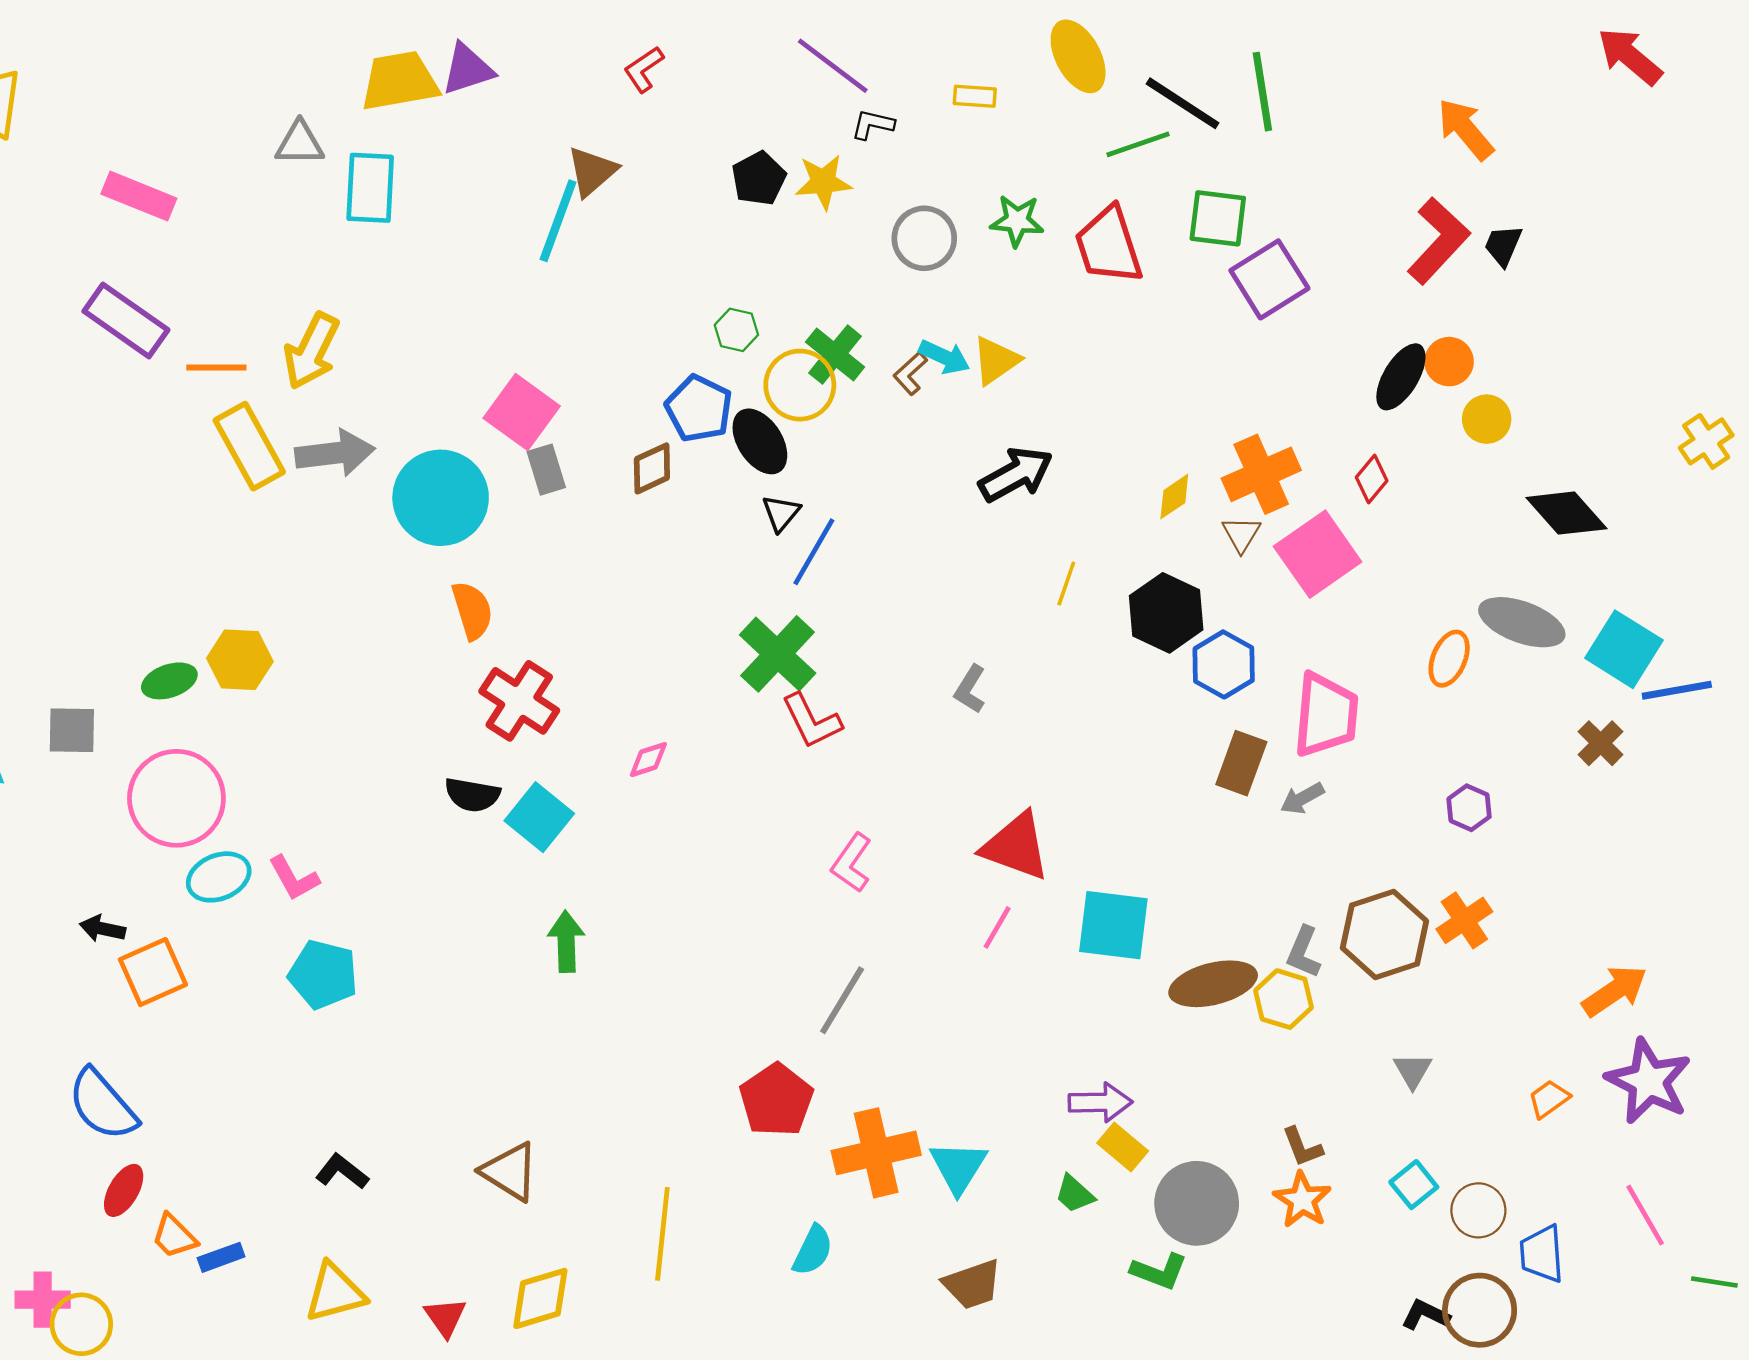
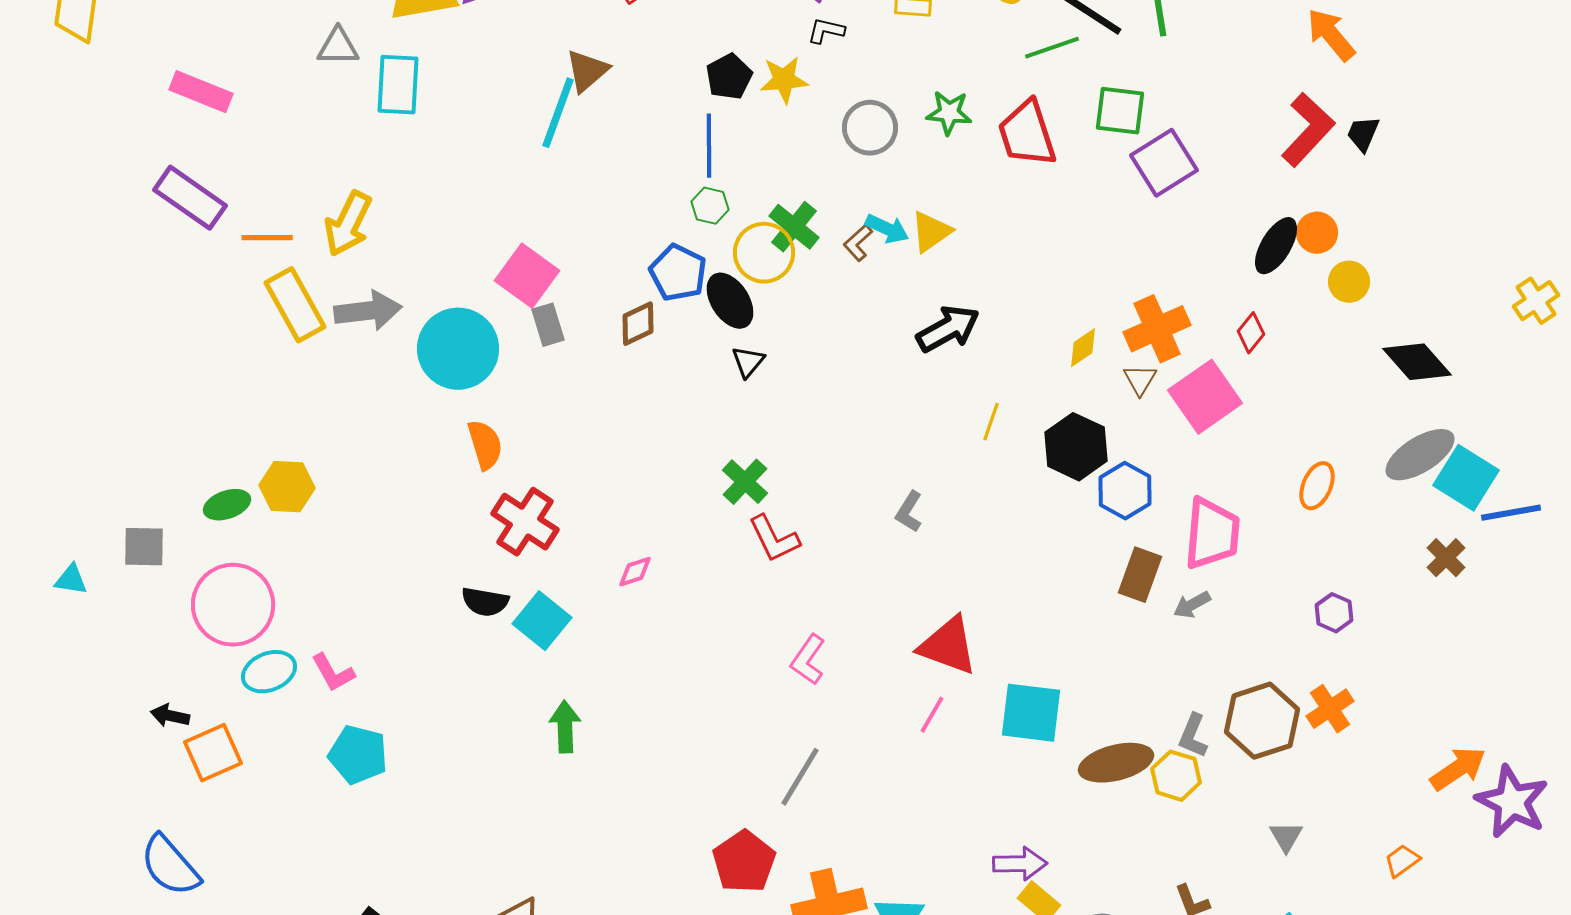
blue line: (814, 552) -> (709, 146), moved, turned -30
gray ellipse: (1522, 622) -> (1420, 455), moved, turned -52
green cross: (778, 654) -> (745, 482), size x0.7
purple star: (1649, 1081) -> (1512, 802), moved

